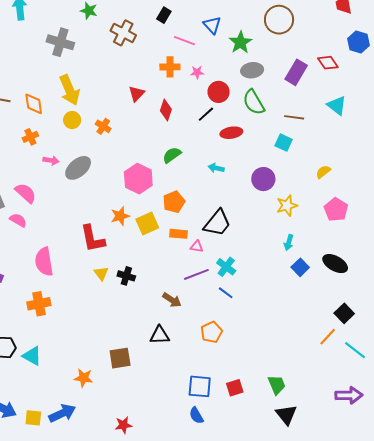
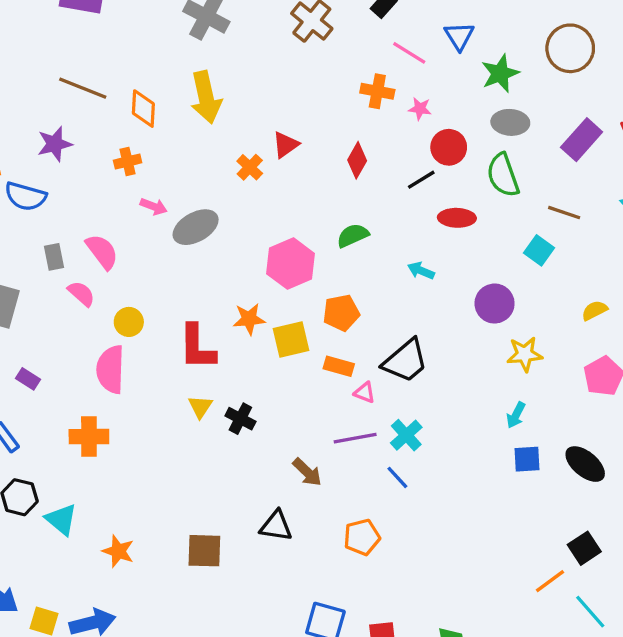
red triangle: (137, 94) -> (286, 145), moved
yellow circle: (72, 120) -> (129, 322), moved
blue square: (300, 267) -> (527, 459), turned 30
orange star: (83, 378) -> (118, 551), moved

